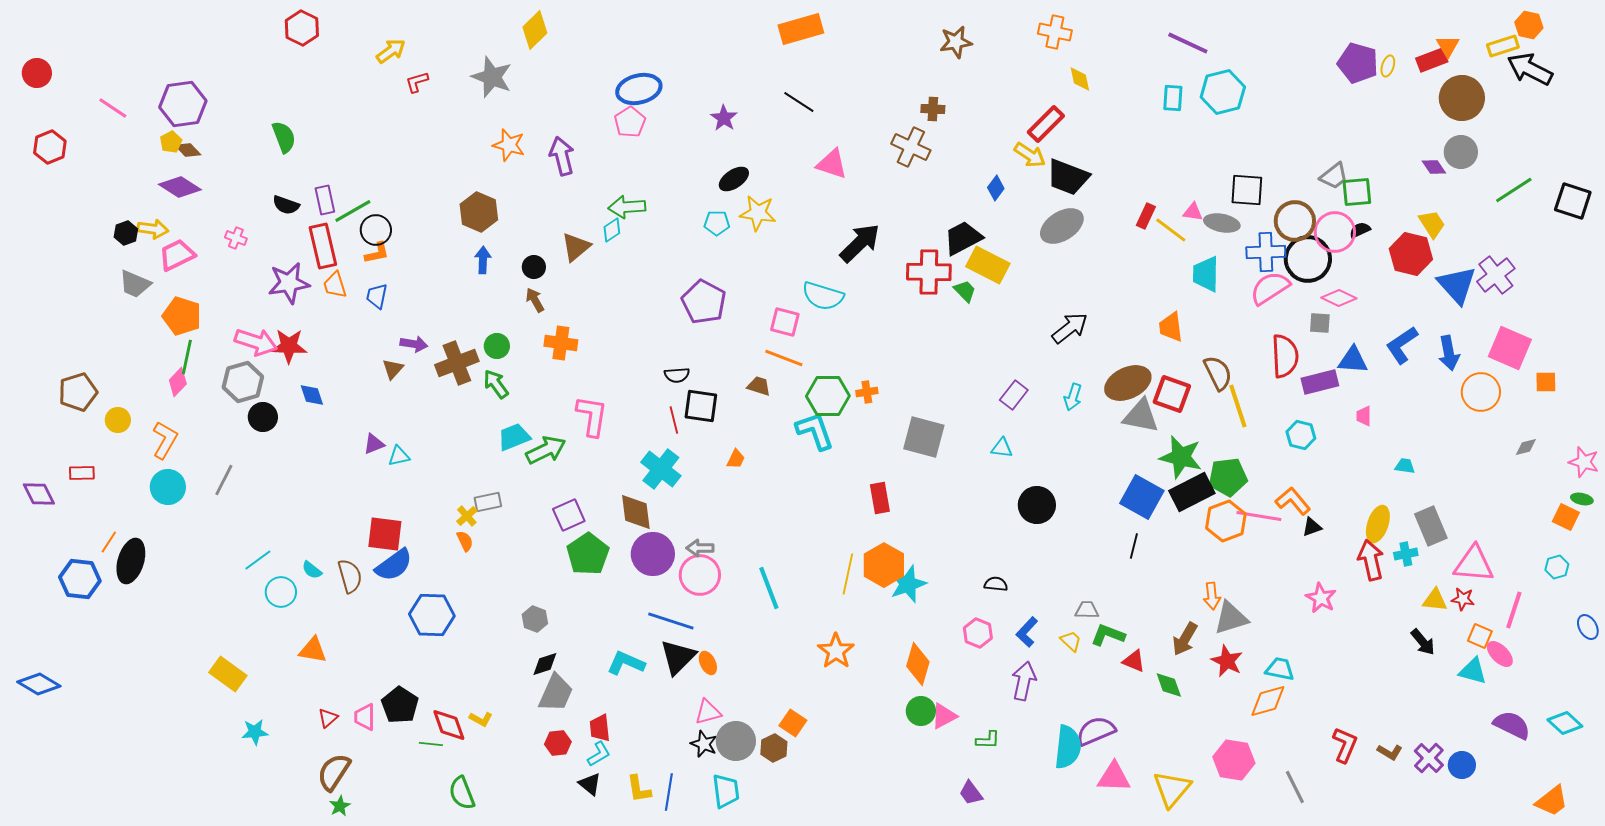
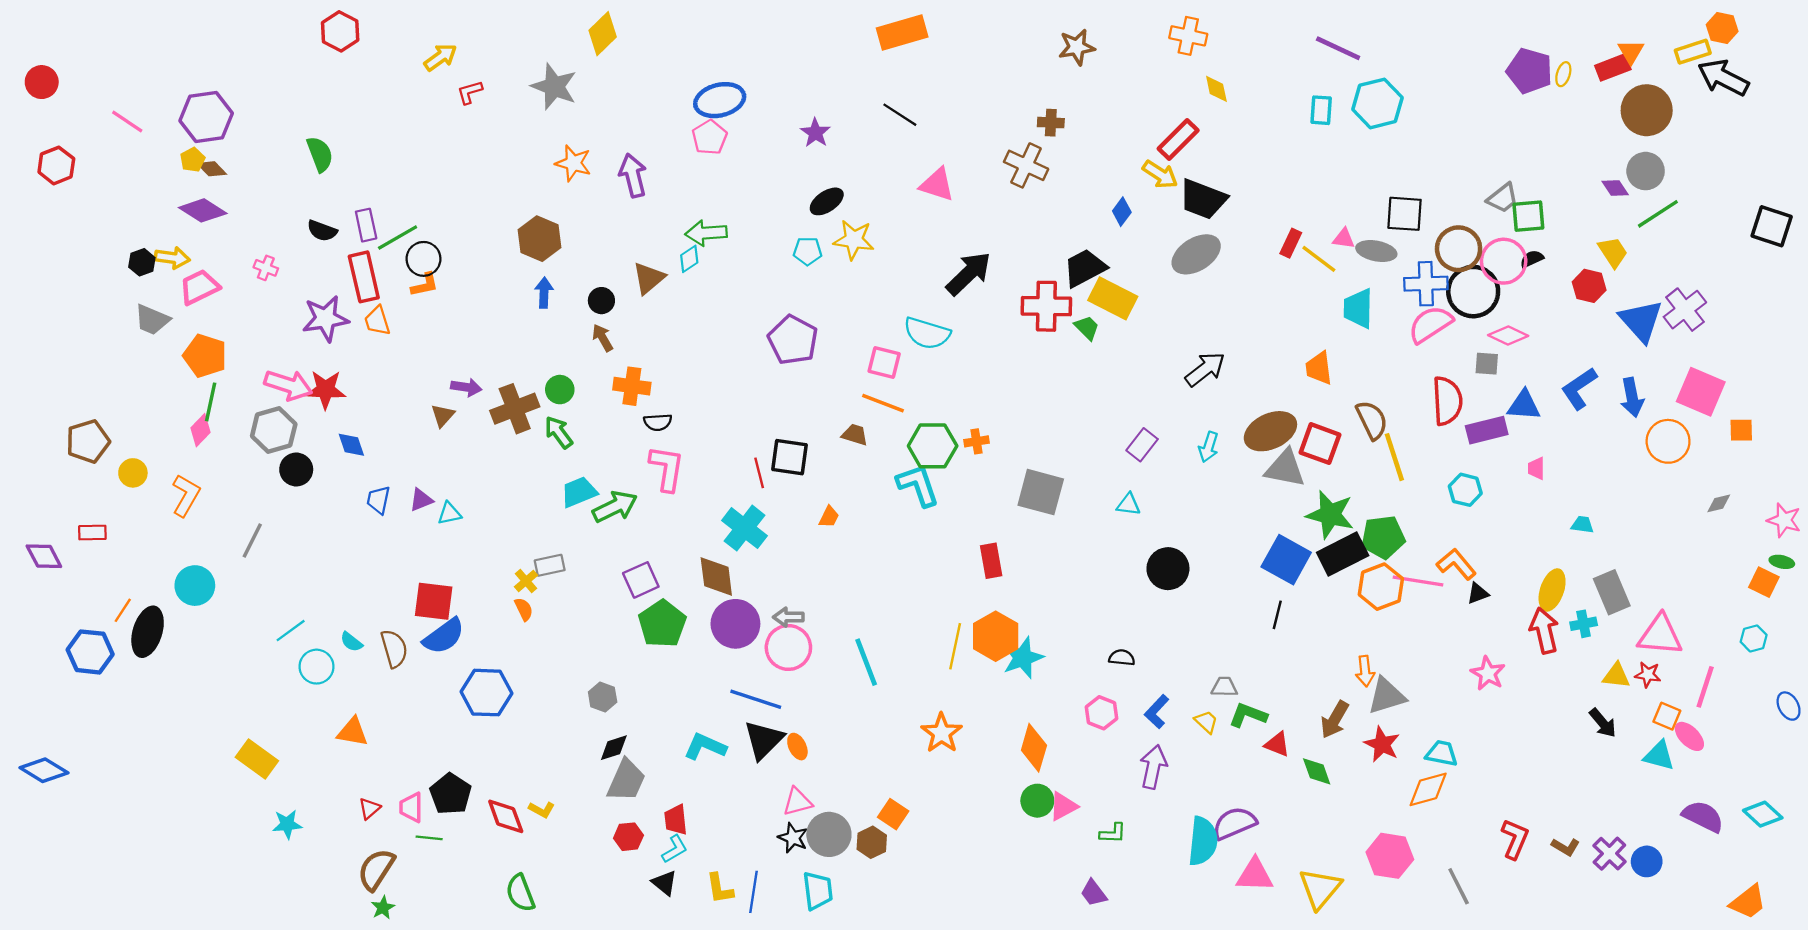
green line: (1514, 190) -> (1658, 214), moved
red hexagon: (1411, 254) -> (1589, 286), size x0.7
blue trapezoid: (377, 296) -> (378, 500), moved
black semicircle: (677, 375) -> (658, 422), moved
cyan circle: (168, 487) -> (195, 586), moved
green line: (431, 744) -> (429, 838), moved

